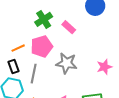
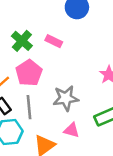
gray star: (66, 63) -> (66, 98), moved

